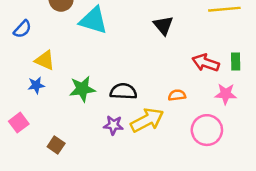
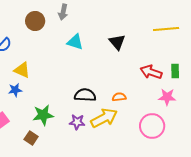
cyan triangle: (93, 20) -> (75, 42), moved, size x0.7
green star: (82, 89) -> (43, 115), moved
orange semicircle: (177, 95) -> (119, 97), moved

